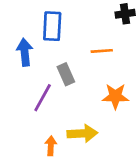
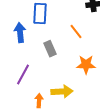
orange line: (102, 51) -> (76, 32), turned 56
purple line: (43, 98) -> (23, 75), moved

